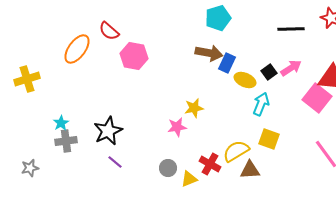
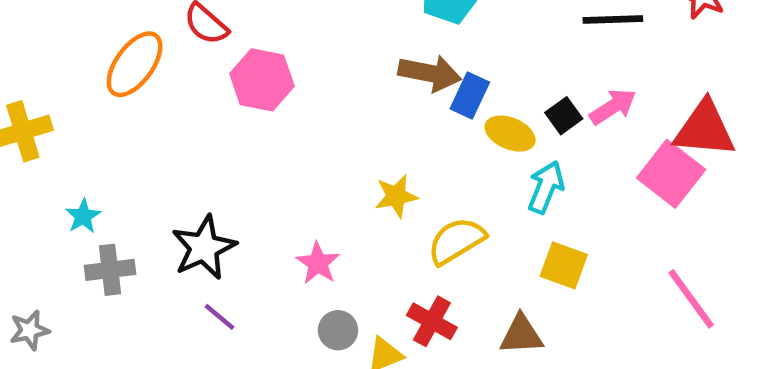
cyan star: (61, 123) -> (83, 216), moved
pink star: (177, 127) -> (318, 263), moved, turned -30
yellow semicircle: (236, 151) -> (456, 241), moved

